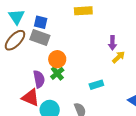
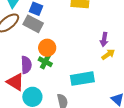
green cross: (57, 73) -> (45, 62), turned -32
cyan rectangle: (96, 85) -> (82, 79), size x1.6

